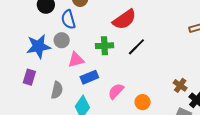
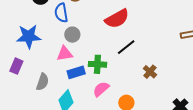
gray circle: (62, 40) -> (72, 35), moved
green cross: (104, 46) -> (97, 64), moved
brown cross: (180, 85) -> (150, 72), moved

